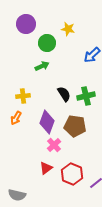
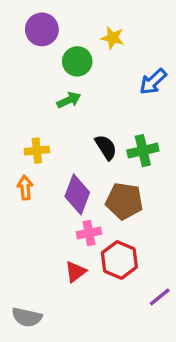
orange arrow: (16, 118) -> (25, 188), turned 144
pink cross: (54, 145) -> (89, 233), turned 32
red hexagon: (72, 174) -> (119, 260), moved

